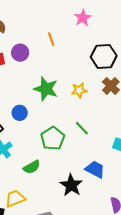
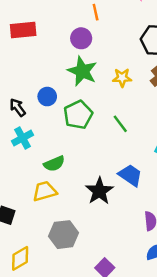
purple circle: (20, 53) -> (81, 38), moved
green pentagon: (53, 138) -> (78, 115), moved
yellow trapezoid: (15, 198) -> (45, 191), moved

